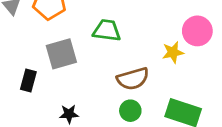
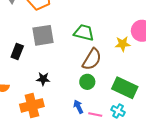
green trapezoid: (107, 30) -> (84, 33), moved
brown semicircle: (133, 79) -> (92, 59), turned -50

